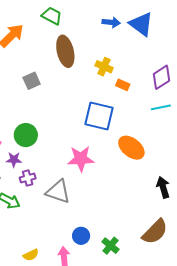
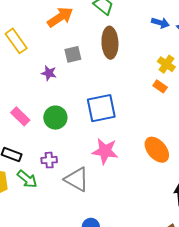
yellow cross: (104, 67) -> (166, 64), moved
gray square: (32, 81) -> (73, 54), moved
blue square: (99, 116) -> (101, 108), moved, turned -36
purple star: (14, 160) -> (49, 73), moved

